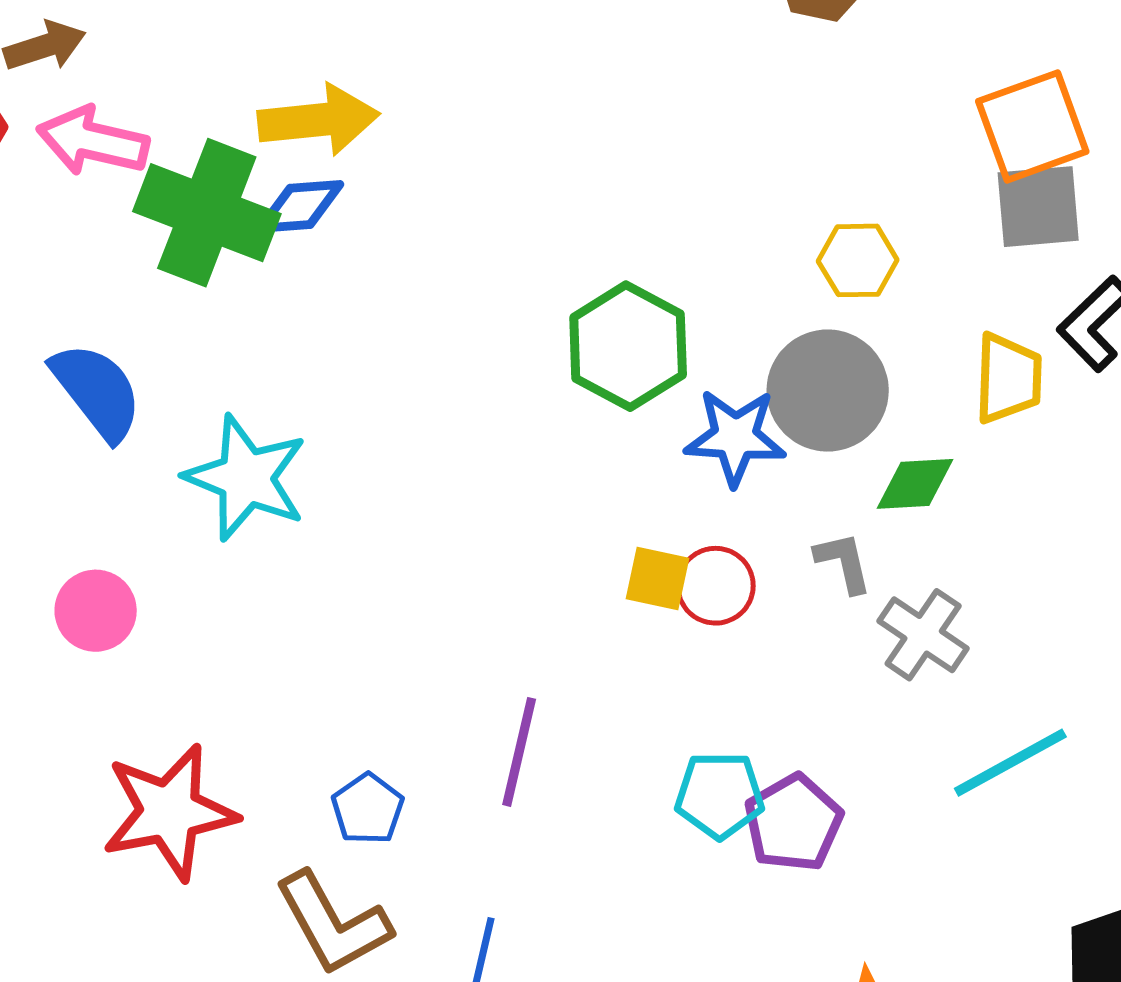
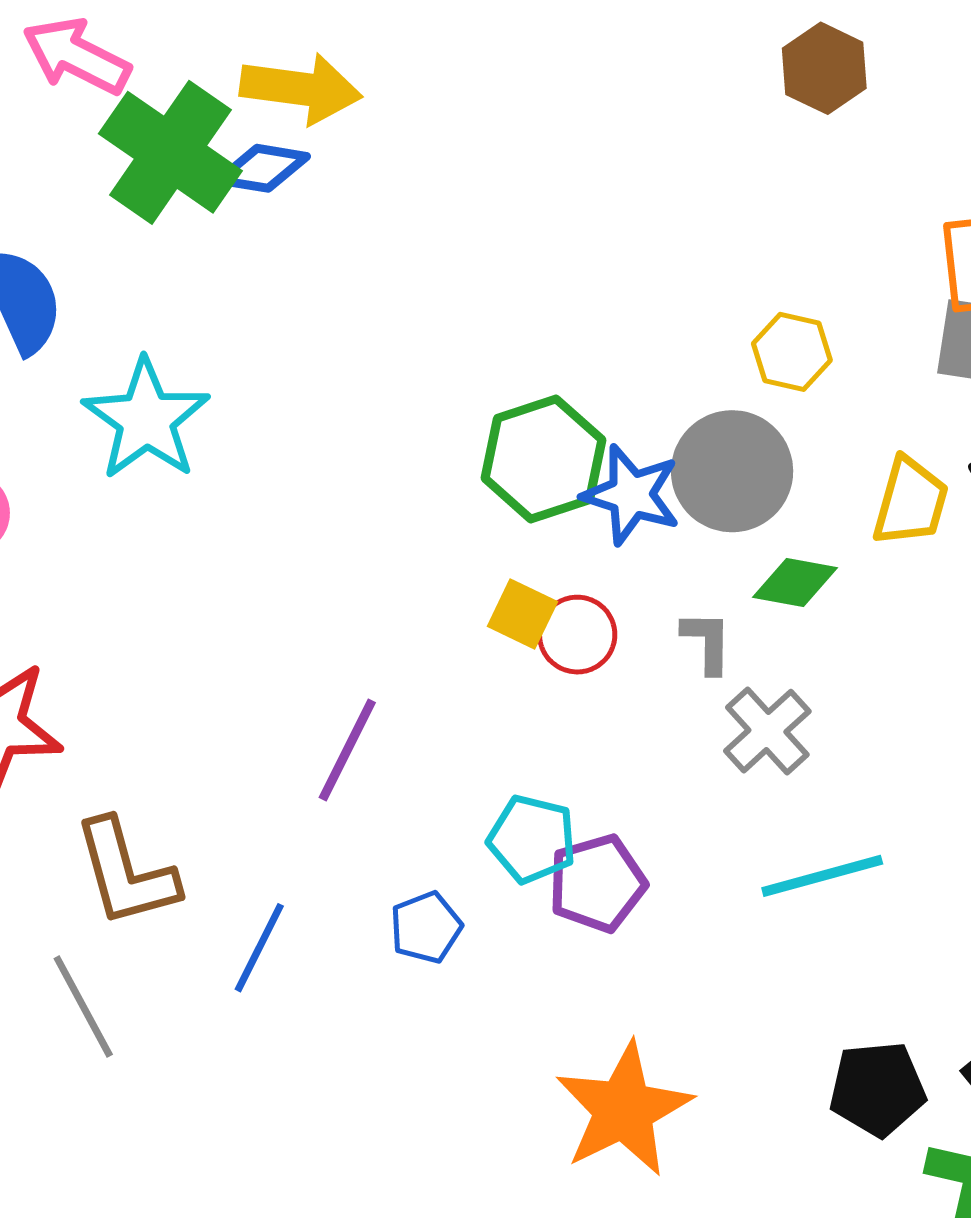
green hexagon: (628, 346) -> (543, 459), moved
blue pentagon: (368, 809) -> (426, 927), moved

